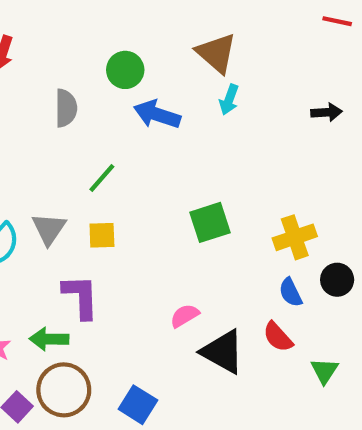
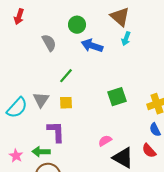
gray semicircle: (66, 108) -> (49, 43), turned -30

